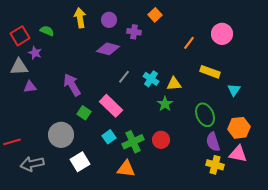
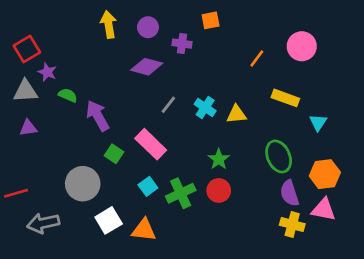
orange square: (155, 15) -> (211, 20), turned 32
green semicircle: (47, 31) -> (68, 95), moved
purple triangle: (30, 87) -> (28, 128), moved
green star: (165, 104) -> (219, 159), moved
orange triangle: (126, 169) -> (144, 230), moved

